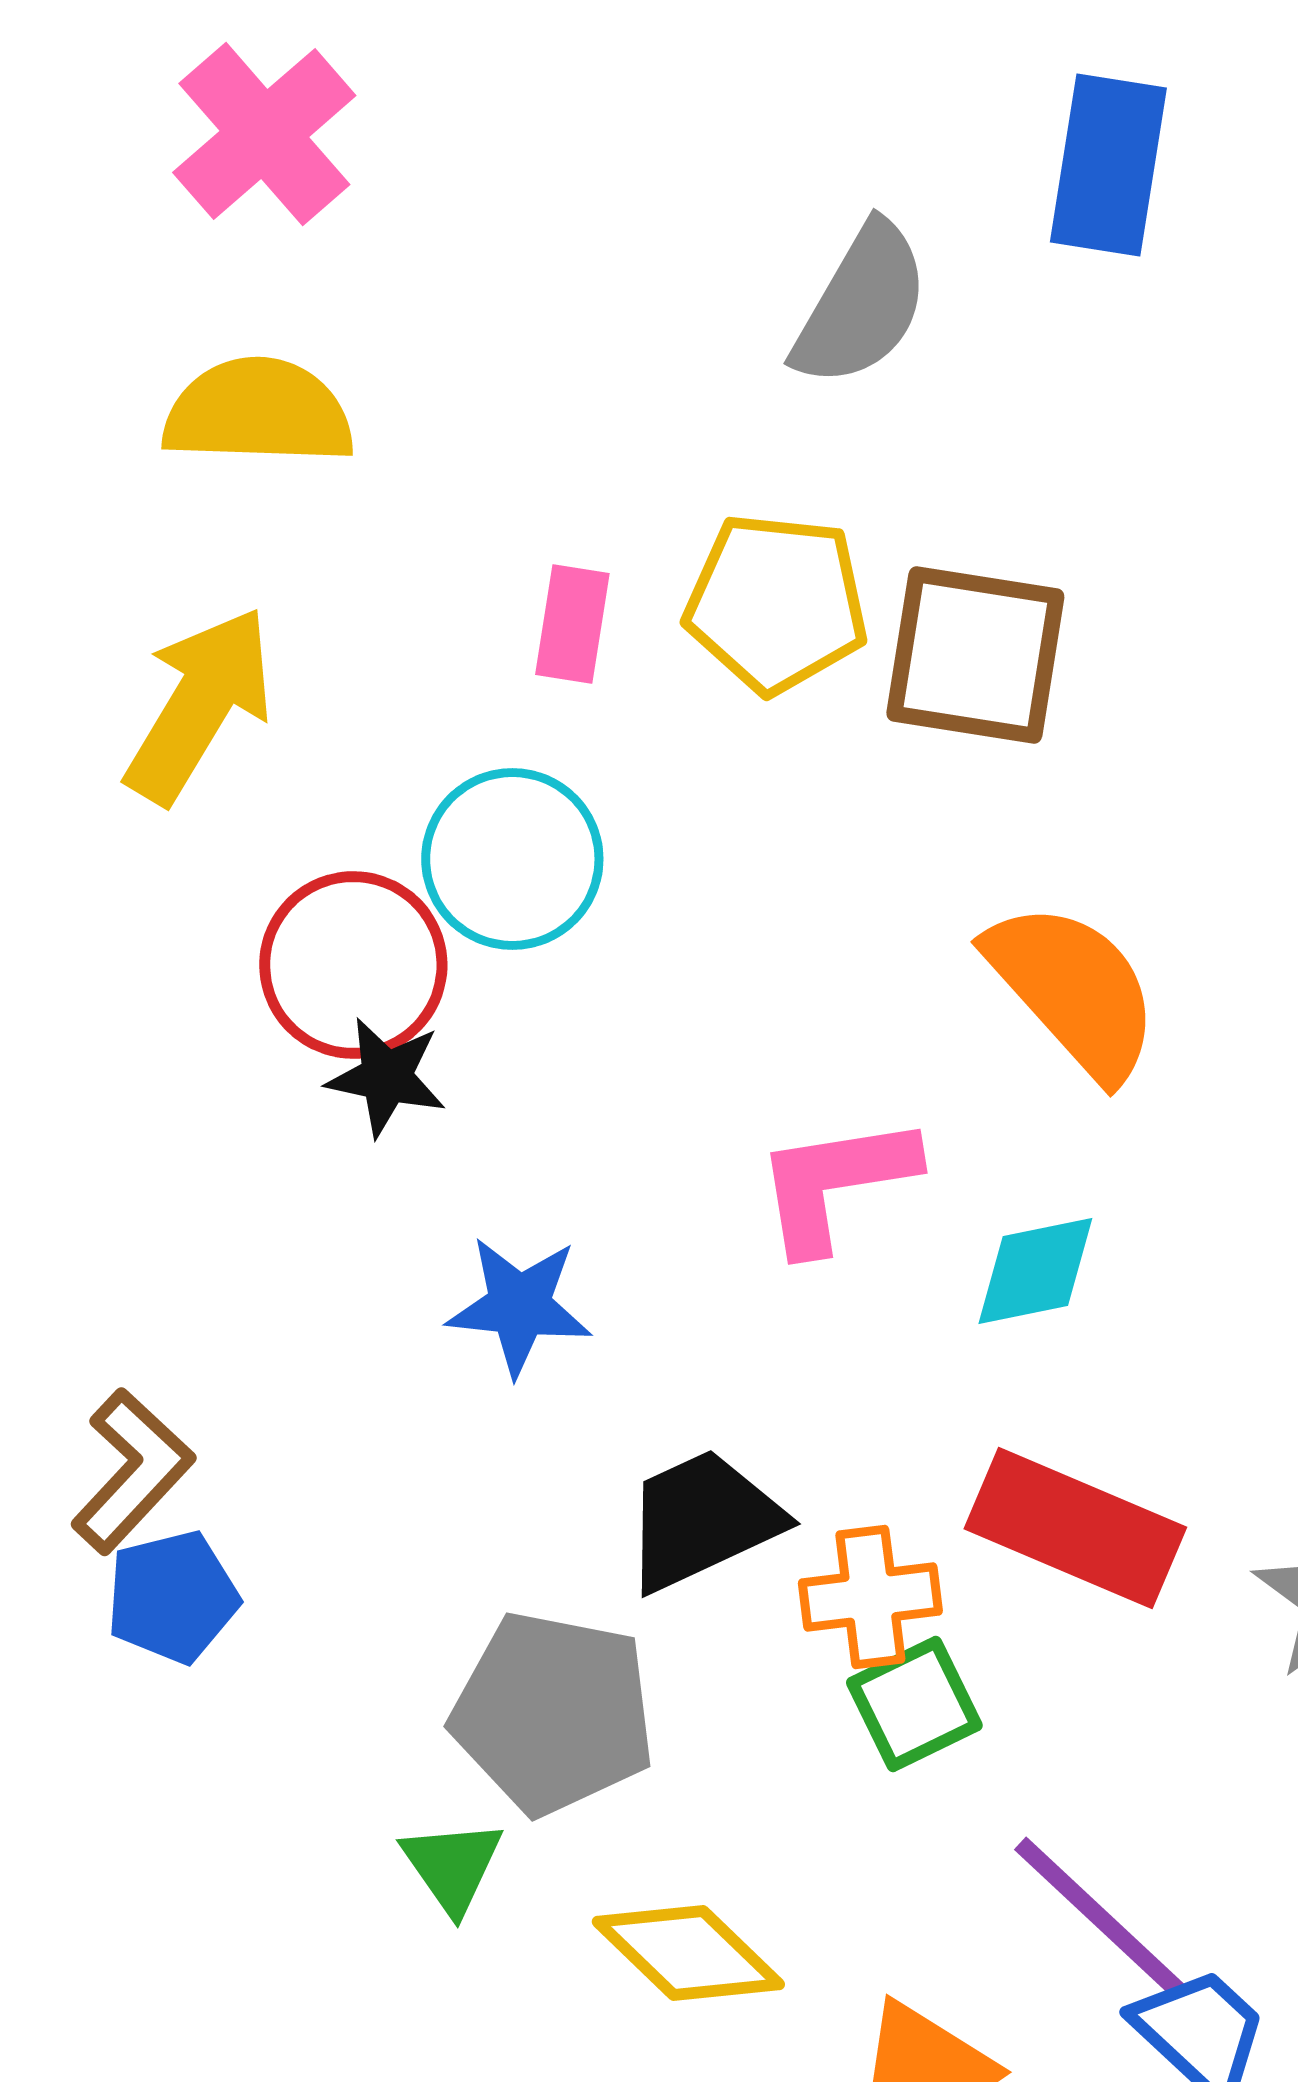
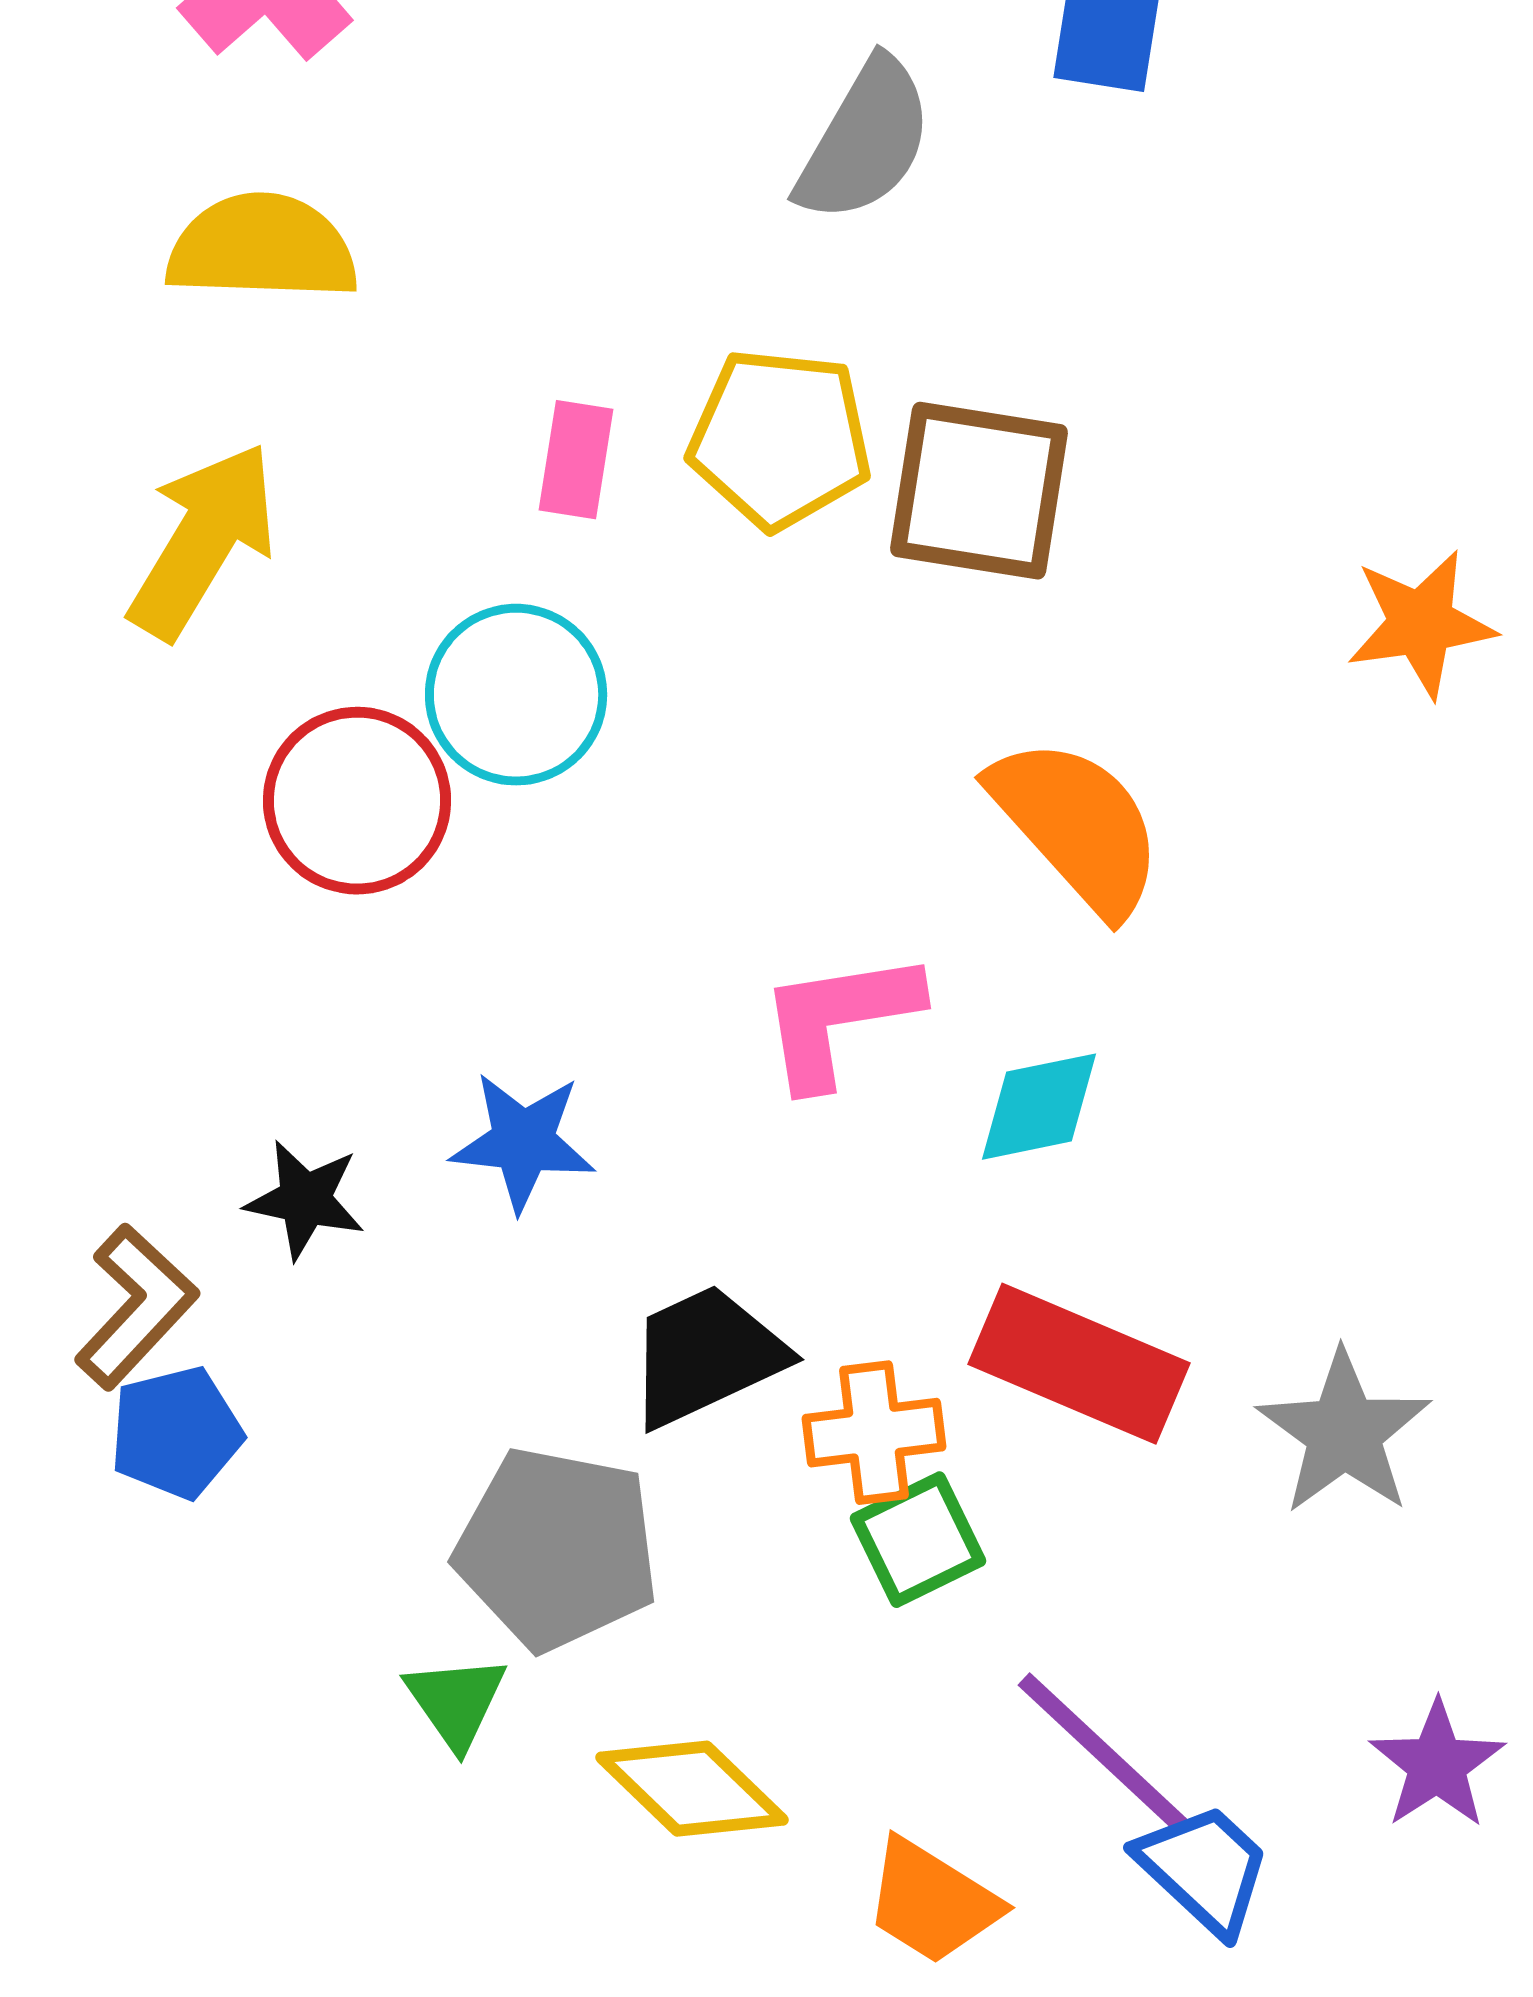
black star: (386, 1077) -> (305, 1200), moved

